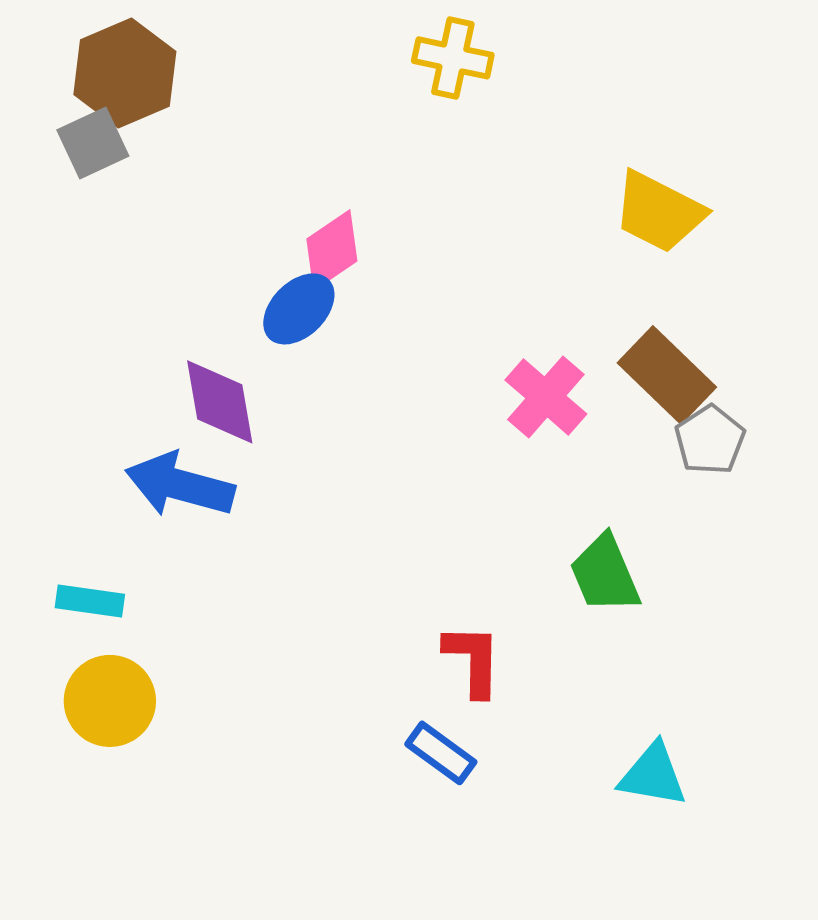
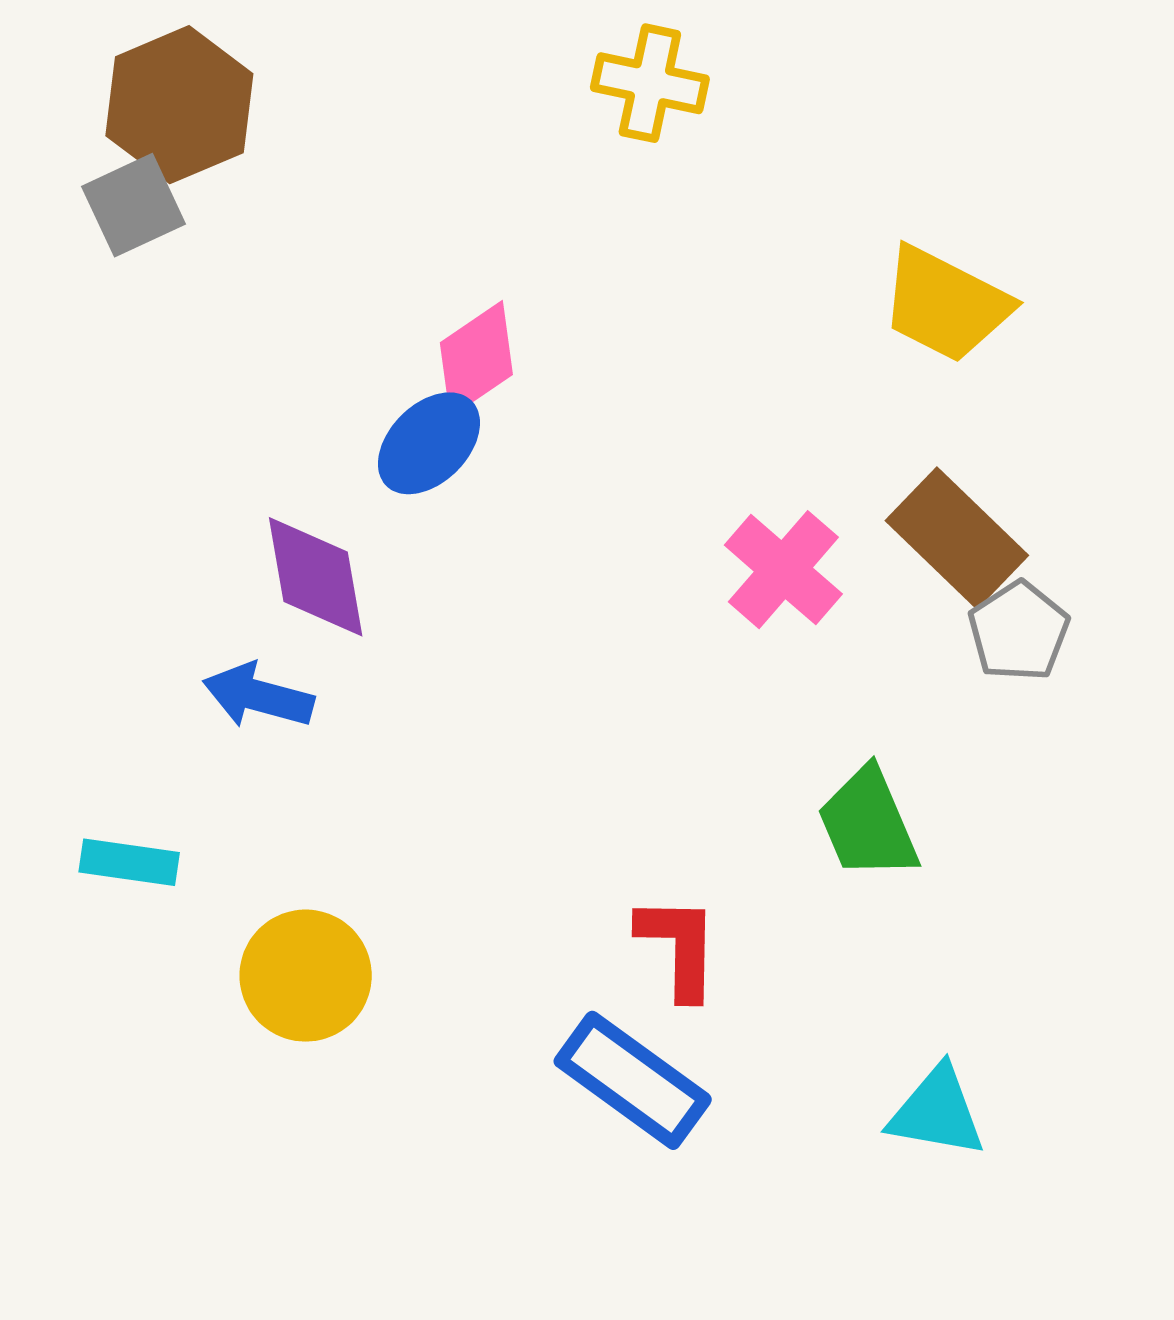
blue arrow: (180, 485) -> (258, 696), size x0.7
yellow circle: (110, 701) -> (306, 976), moved
blue rectangle: (441, 753) -> (633, 1080), size x1.5

